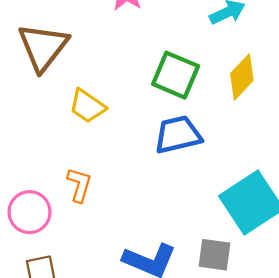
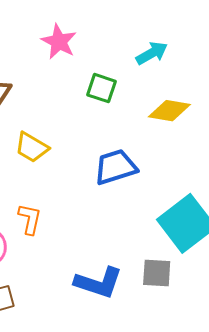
green square: (176, 75) -> (101, 88), moved, size x0.7
yellow diamond: (242, 77) -> (169, 111), turned 60

